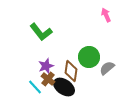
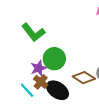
green circle: (89, 57) -> (54, 59), moved
brown diamond: (71, 71) -> (84, 78), moved, turned -65

